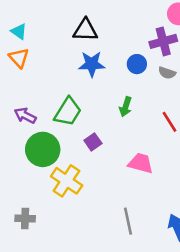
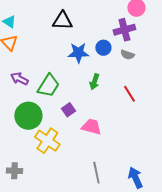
blue star: (92, 64) -> (78, 53), moved
purple arrow: (25, 116) -> (19, 79), moved
pink trapezoid: (141, 163) -> (91, 127), moved

